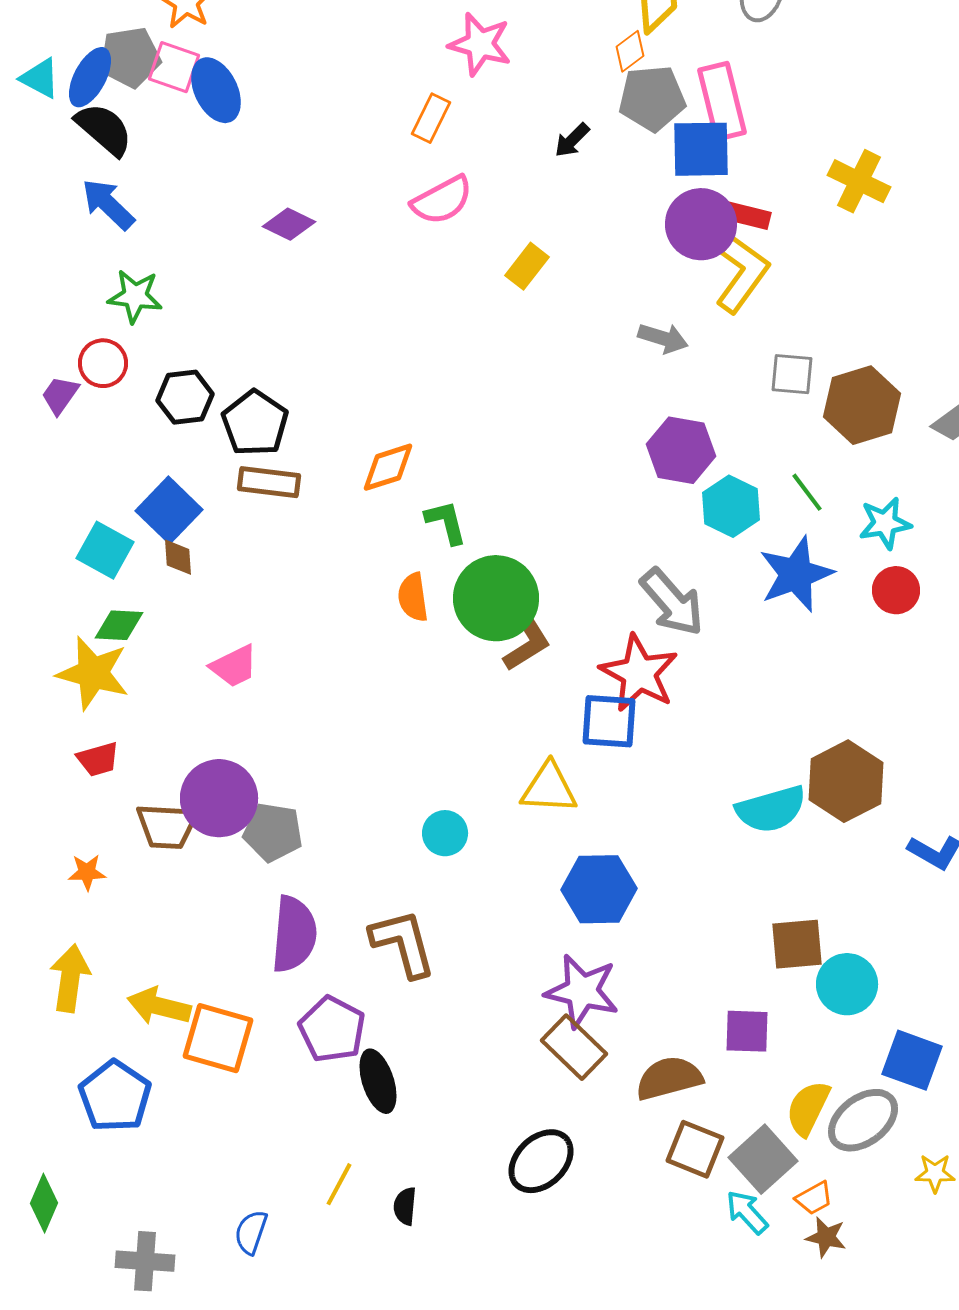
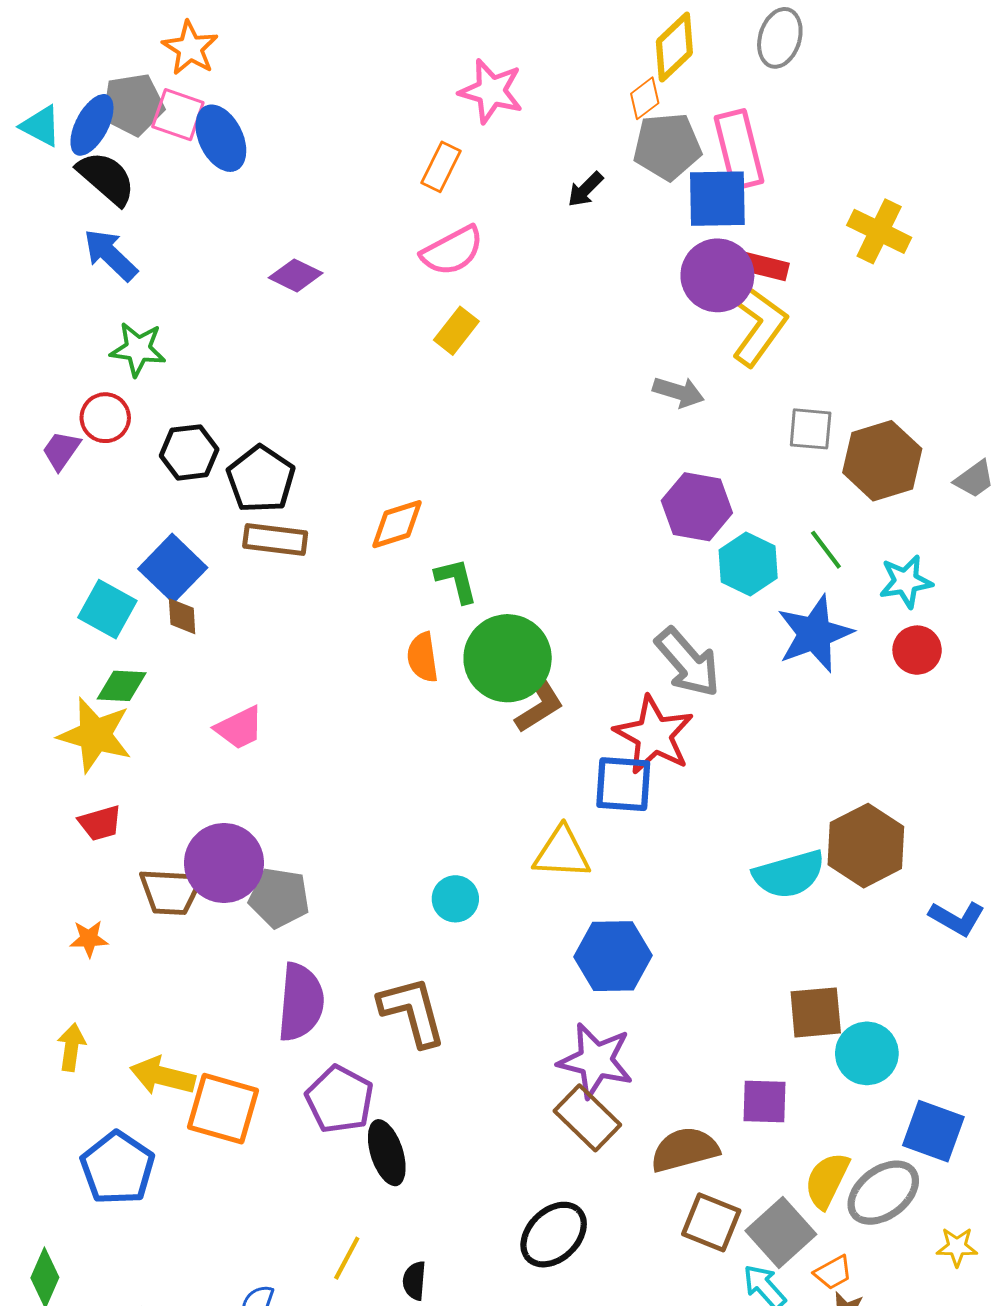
yellow rectangle: (527, 266) -> (456, 331), moved
yellow arrow: (70, 978) -> (71, 1047), size x0.7

